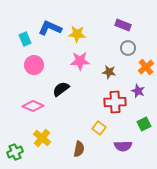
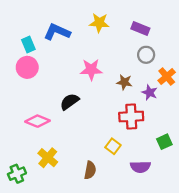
yellow star: (77, 34) -> (99, 23), moved
pink circle: (34, 65) -> (27, 67), moved
purple star: (138, 91) -> (150, 92), moved

